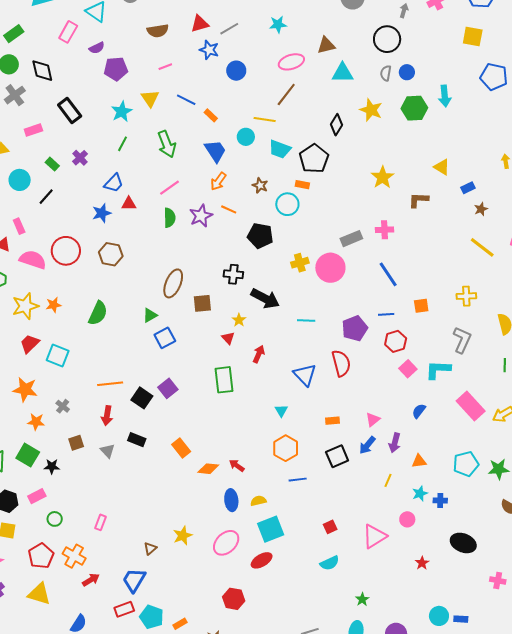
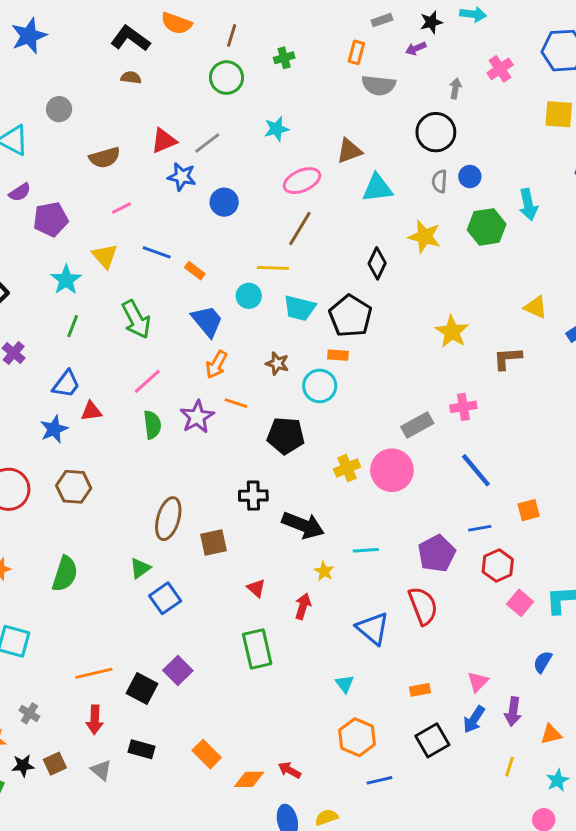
yellow star: (239, 320) -> (324, 571), moved
black star: (52, 466) -> (23, 766), moved

